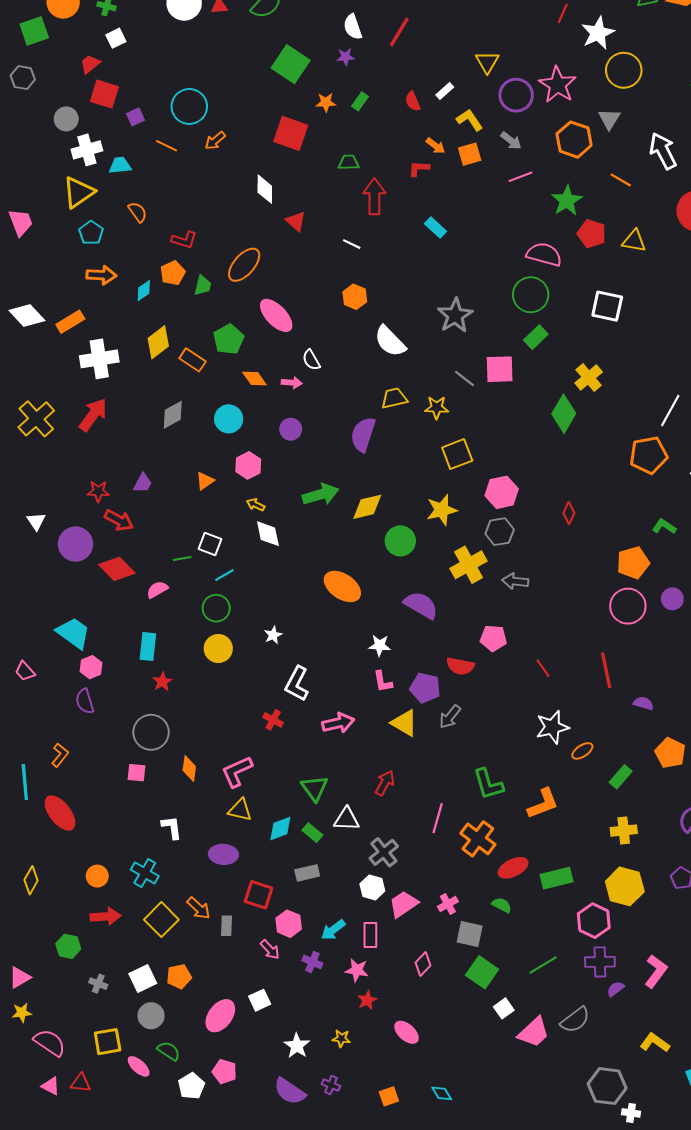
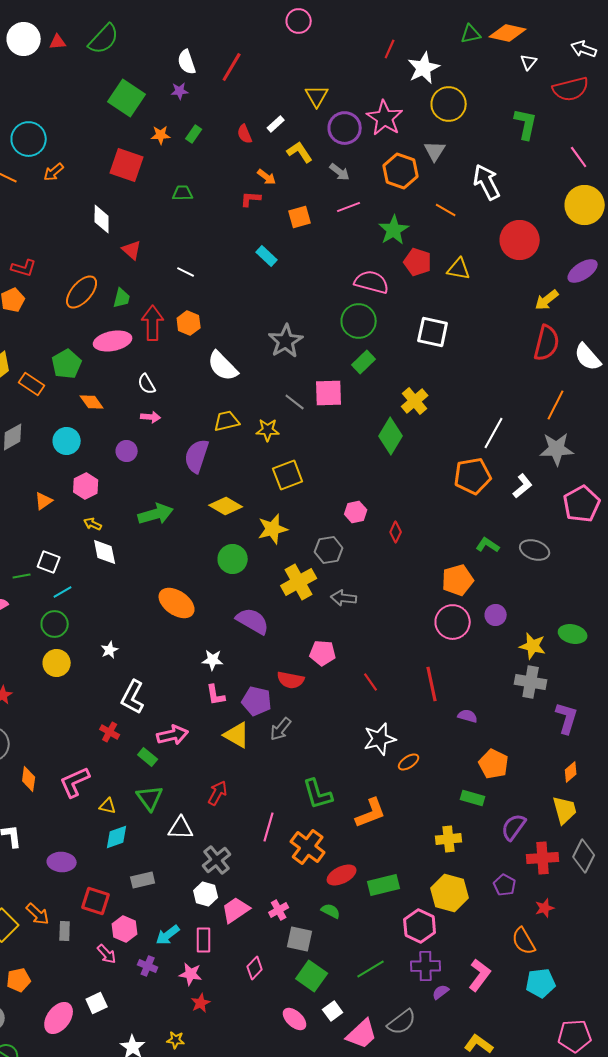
orange square: (470, 154) -> (300, 217), moved
red arrow: (374, 196) -> (153, 323), moved
green trapezoid: (203, 285) -> (122, 298), moved
pink ellipse: (276, 315) -> (113, 341), turned -57
pink arrow: (292, 383) -> (151, 417), moved
pink hexagon: (502, 492) -> (356, 512), moved, size x0.7
yellow diamond: (367, 507) -> (226, 506), moved, turned 44
green rectangle: (621, 777) -> (473, 798), moved, turned 65
yellow triangle: (240, 810) -> (108, 806), moved, size x0.7
green rectangle: (312, 833) -> (148, 757), moved
pink ellipse: (407, 1032) -> (295, 1019), moved

